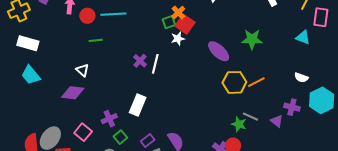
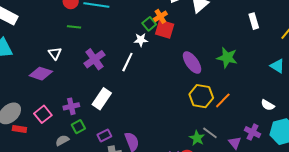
green square: (169, 22) -> (149, 24), turned -32
red square: (185, 24) -> (165, 29), turned -30
white star: (178, 39) -> (141, 40), moved
purple cross: (140, 61) -> (94, 59), moved, size x1.5
orange line: (256, 82) -> (223, 100), turned -30

